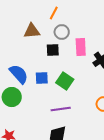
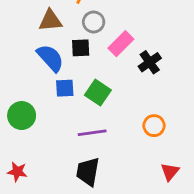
pink rectangle: (81, 47) -> (121, 44), turned 48
blue semicircle: (19, 74) -> (50, 58), moved

